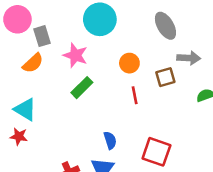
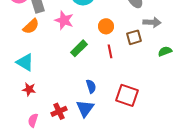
green rectangle: (82, 88) -> (79, 48), moved
red star: (19, 136) -> (29, 89), moved

